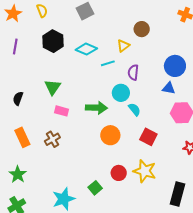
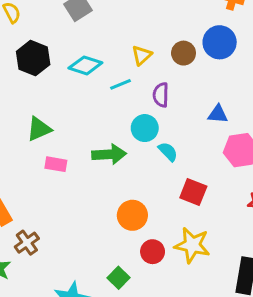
brown circle: (142, 29) -> (184, 53), moved
blue circle: (175, 66) -> (220, 42), moved
green triangle: (53, 87) -> (39, 129), turned 36
orange circle: (110, 135) -> (132, 215), moved
brown cross: (52, 139) -> (27, 243), moved

